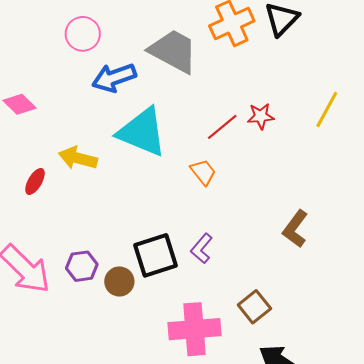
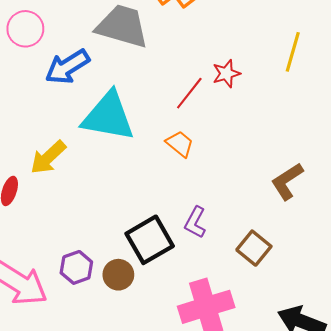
yellow arrow: (78, 158) -> (48, 157), turned -45
brown L-shape: (295, 229) -> (287, 181), turned 33
brown square: (254, 307) -> (254, 248), moved

